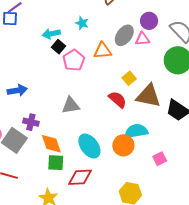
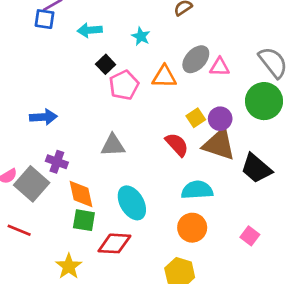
purple circle: (149, 21) -> (220, 119), moved
cyan arrow: (51, 34) -> (90, 30), moved
orange circle: (123, 145) -> (192, 228), moved
pink square: (160, 159) -> (250, 236), moved, turned -32

